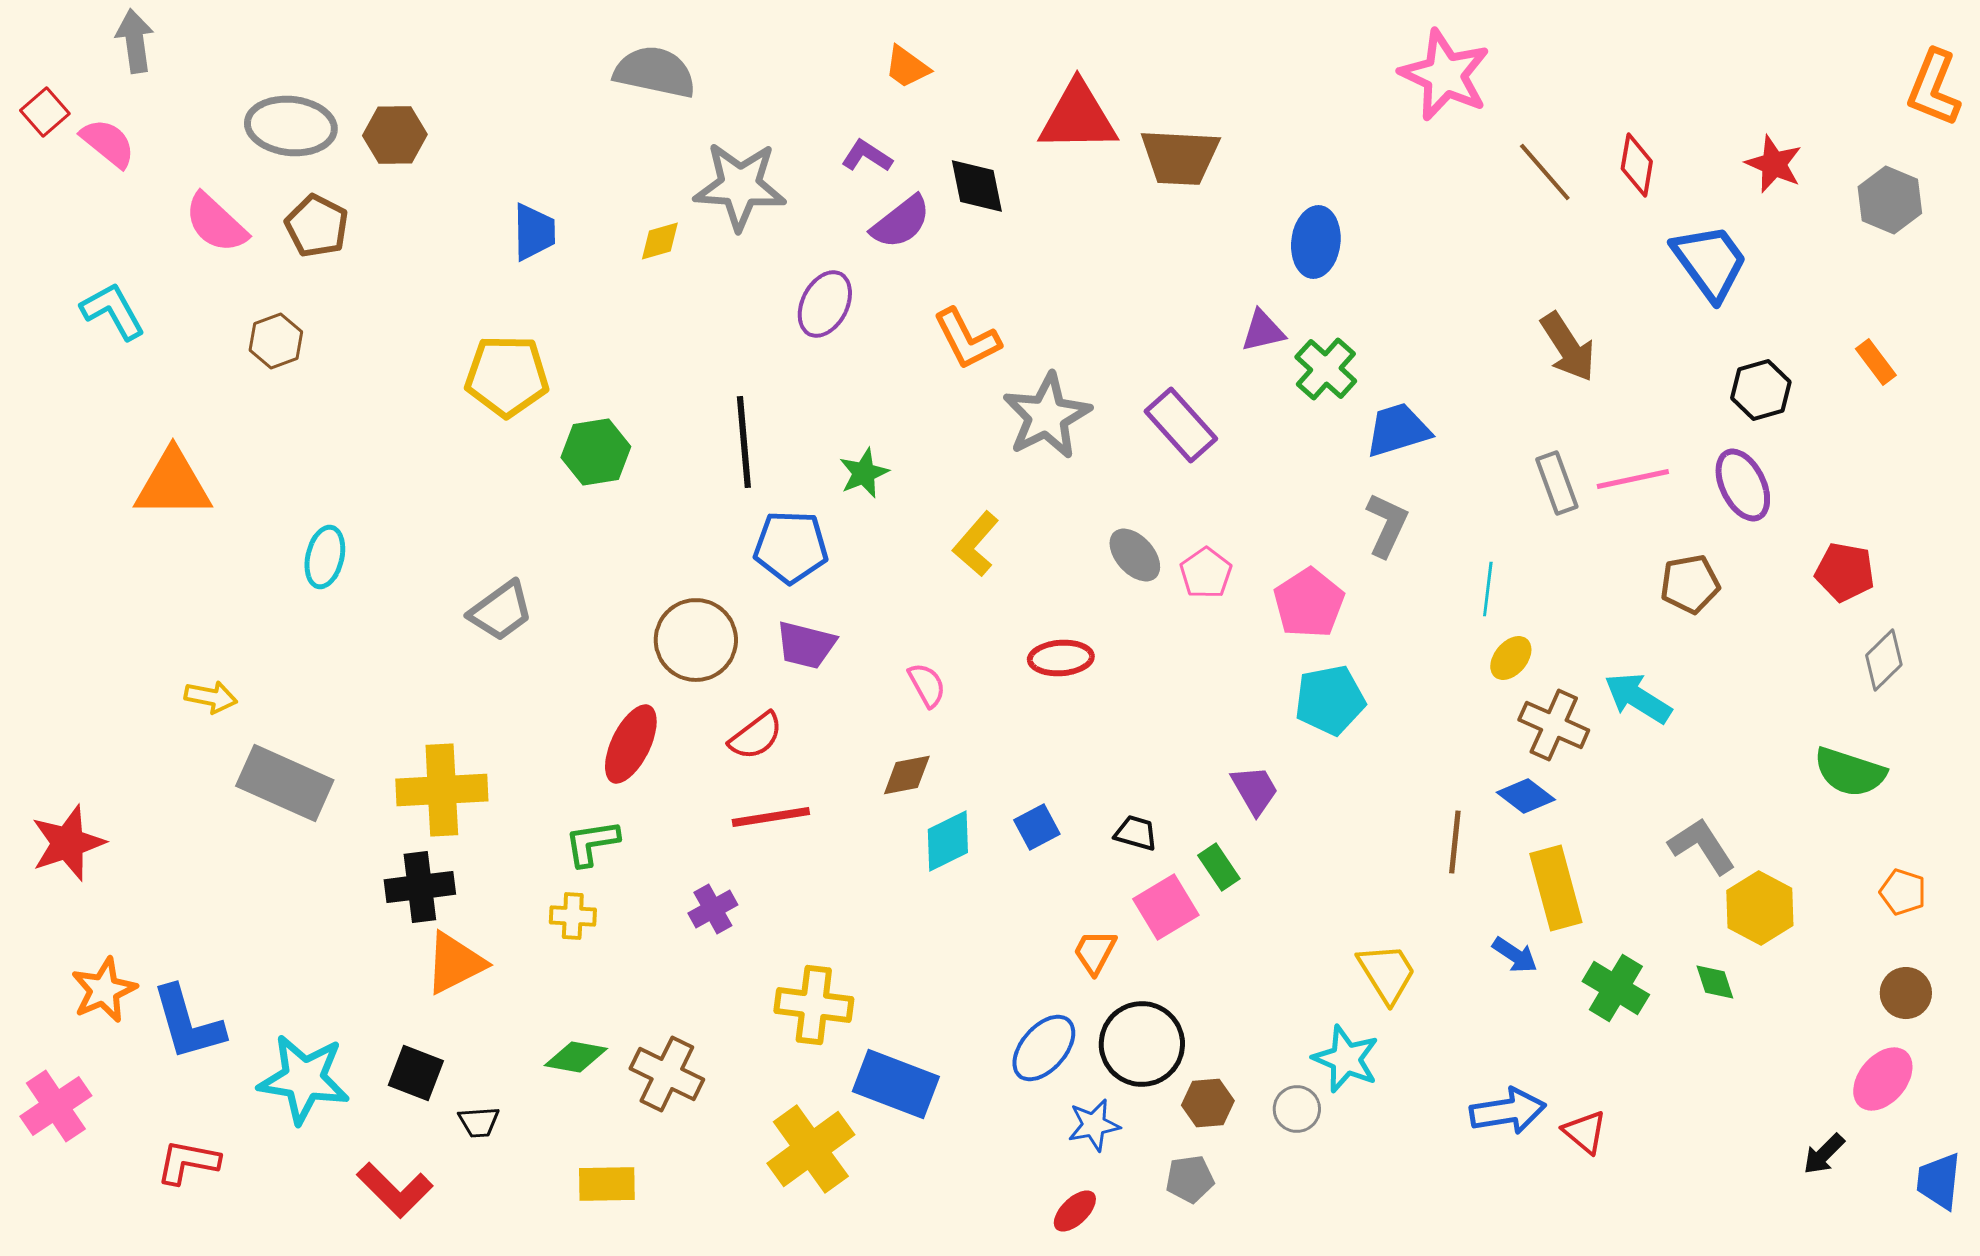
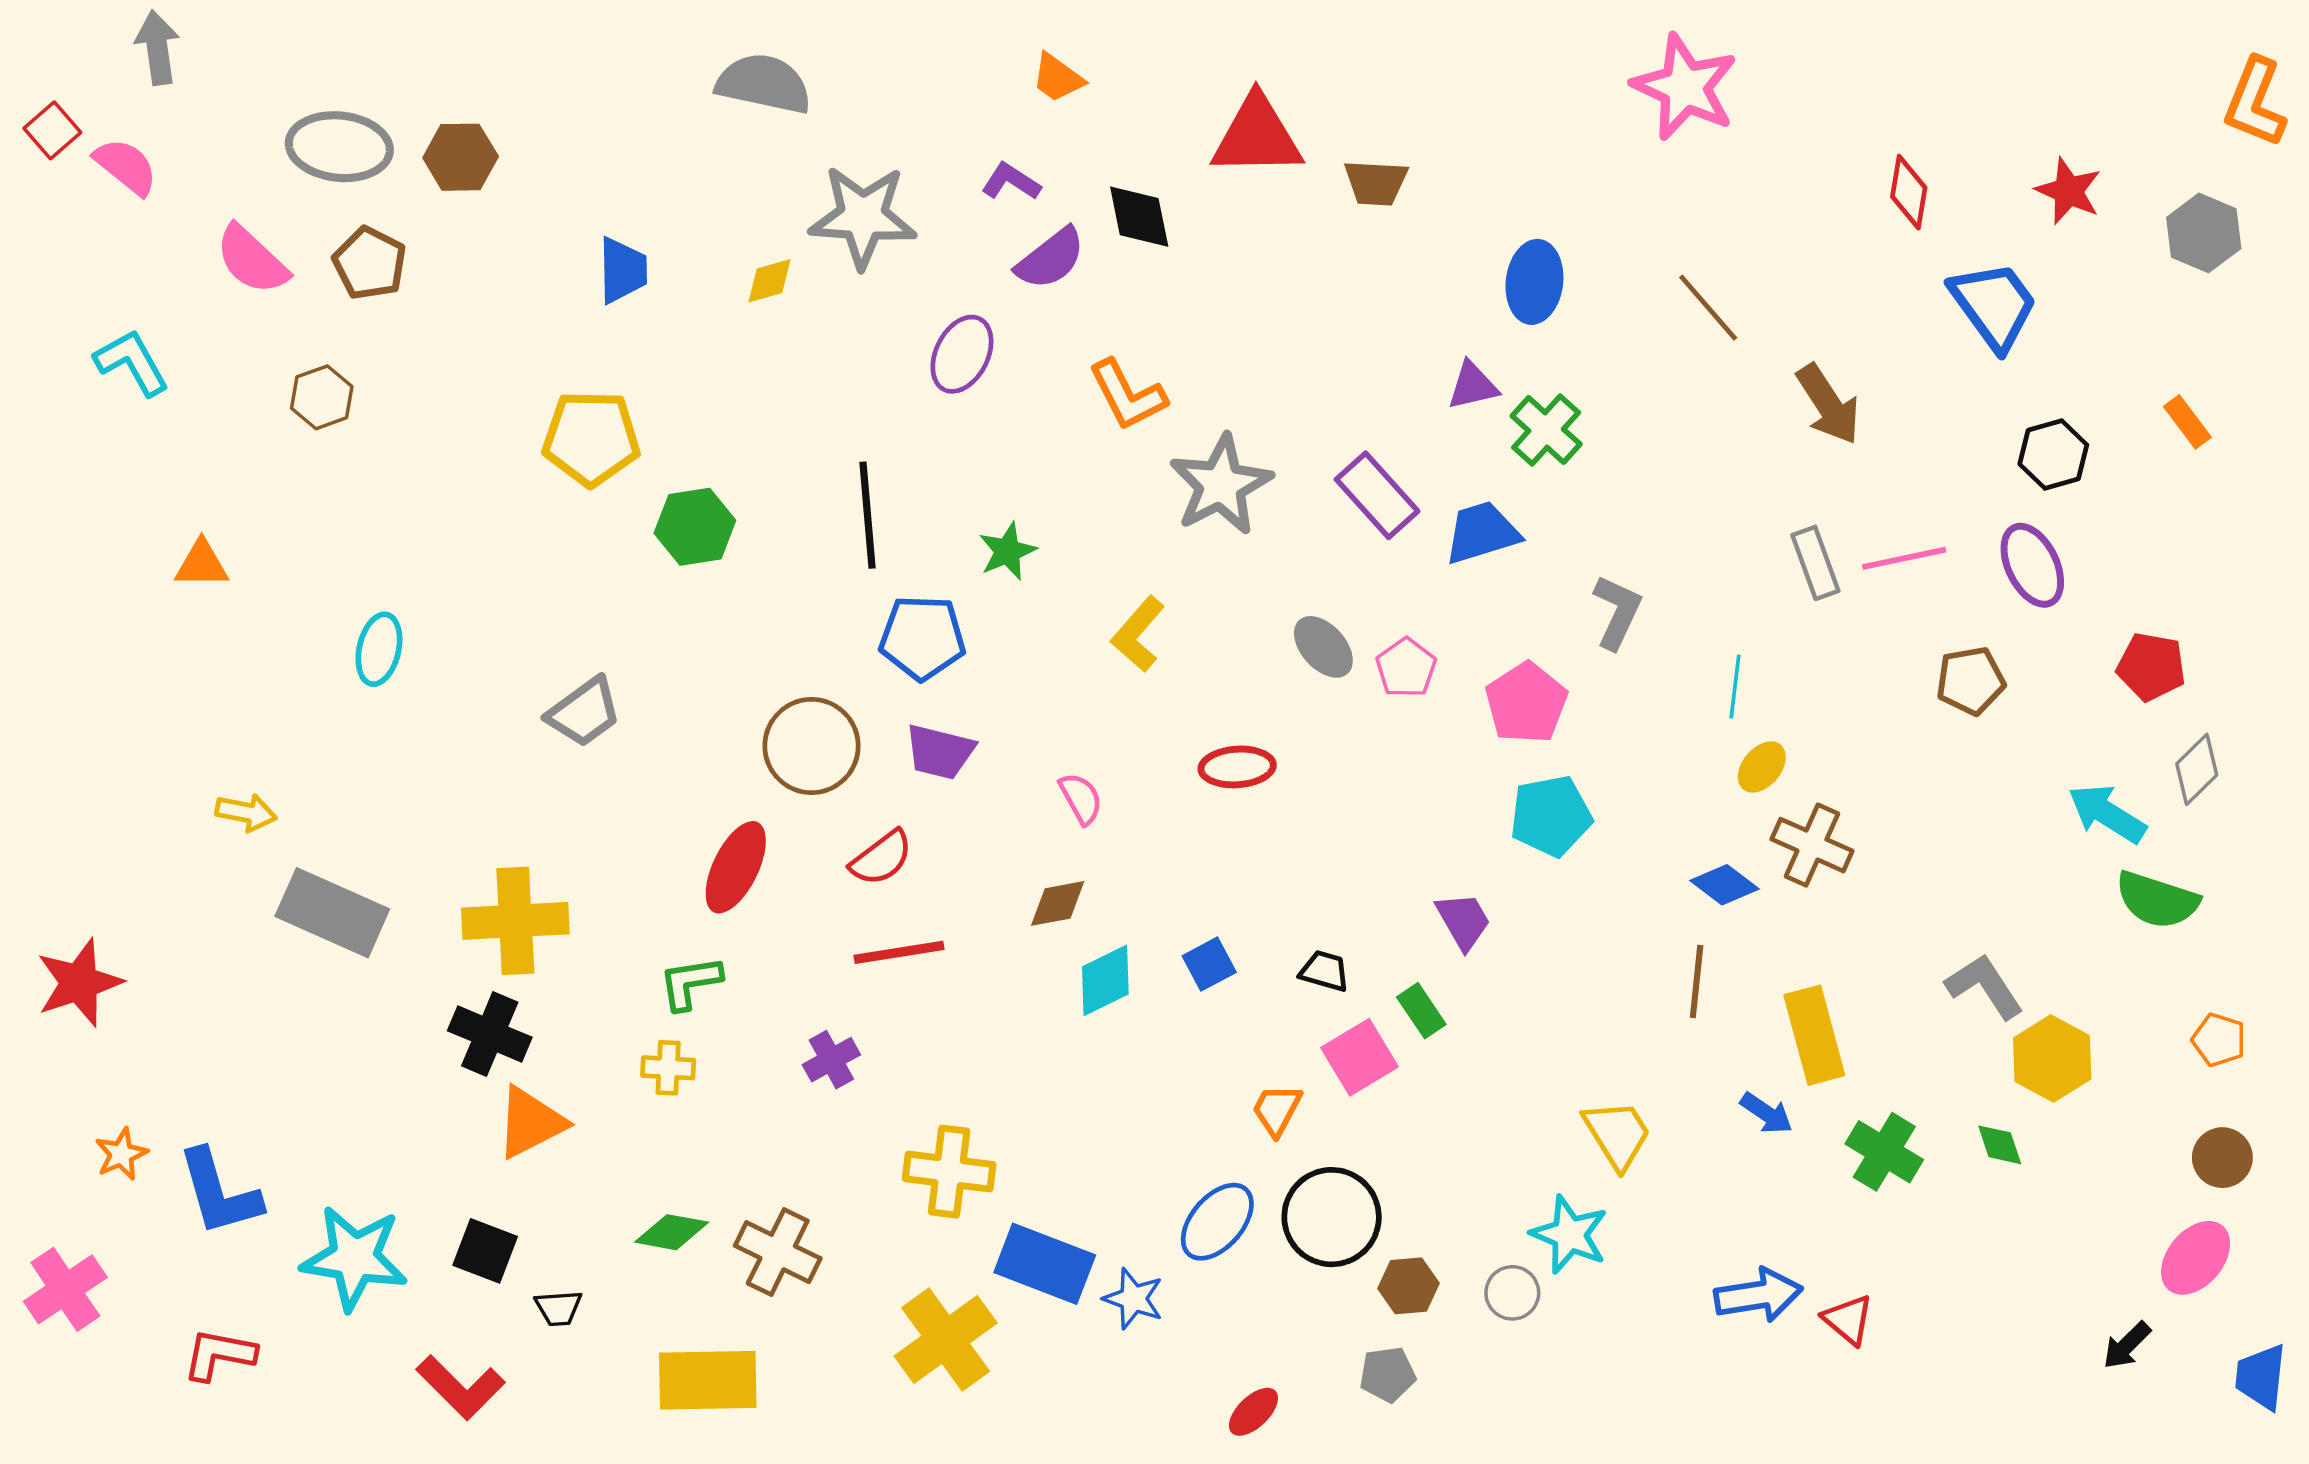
brown trapezoid: (1180, 157) -> (1376, 183), size x0.7
brown line: (1545, 172) -> (1708, 308), moved
blue trapezoid: (1398, 430) -> (1482, 533), moved
orange triangle: (173, 484) -> (202, 564), size x0.6
cyan arrow: (1638, 698) -> (2107, 814), moved
blue diamond: (1526, 796) -> (1725, 885), moved
black cross: (420, 887) -> (490, 1034), turned 30
orange star: (104, 990) -> (121, 1154), size x0.7
blue star: (1094, 1125) -> (1133, 1299), moved, turned 30
yellow rectangle: (607, 1184) -> (708, 1380), size x1.5

